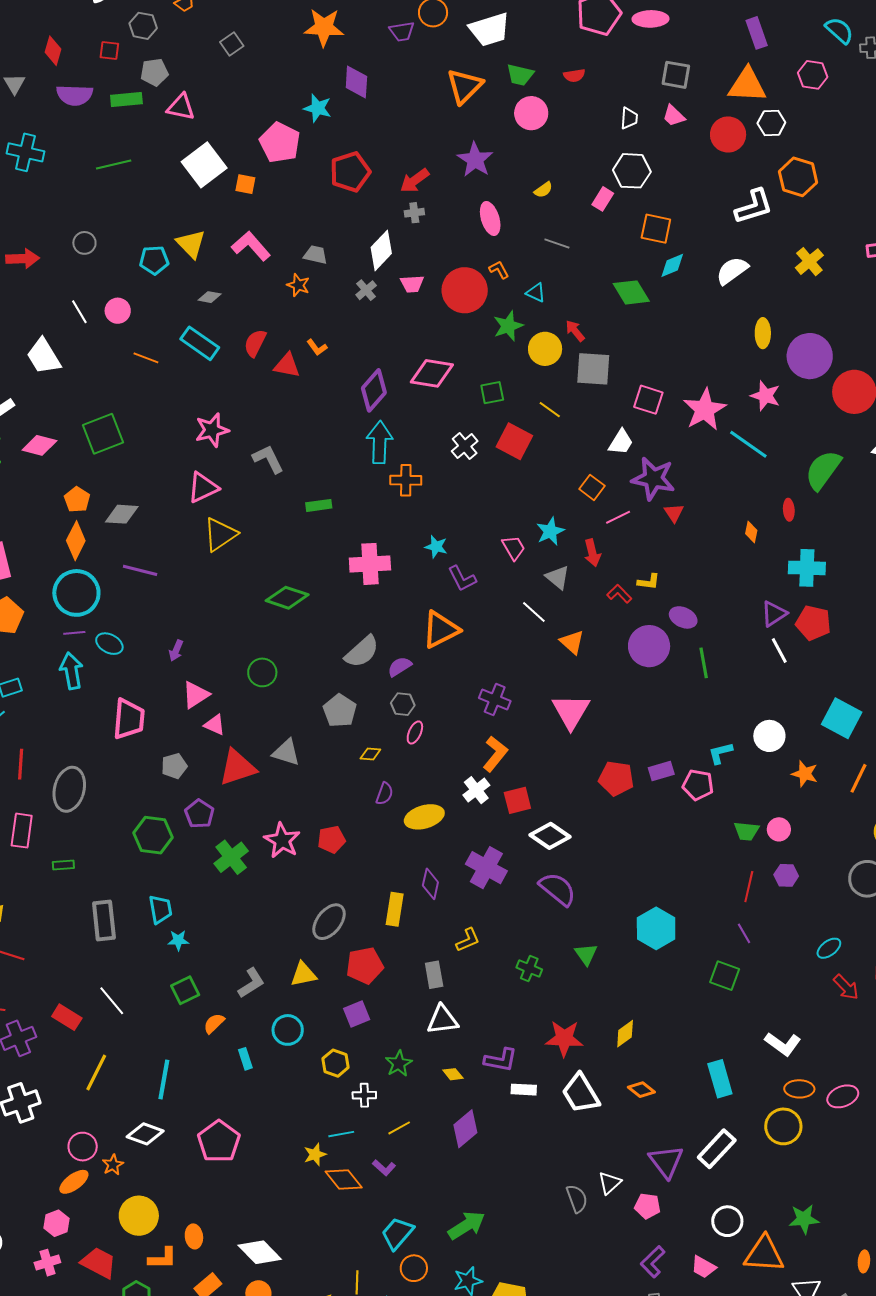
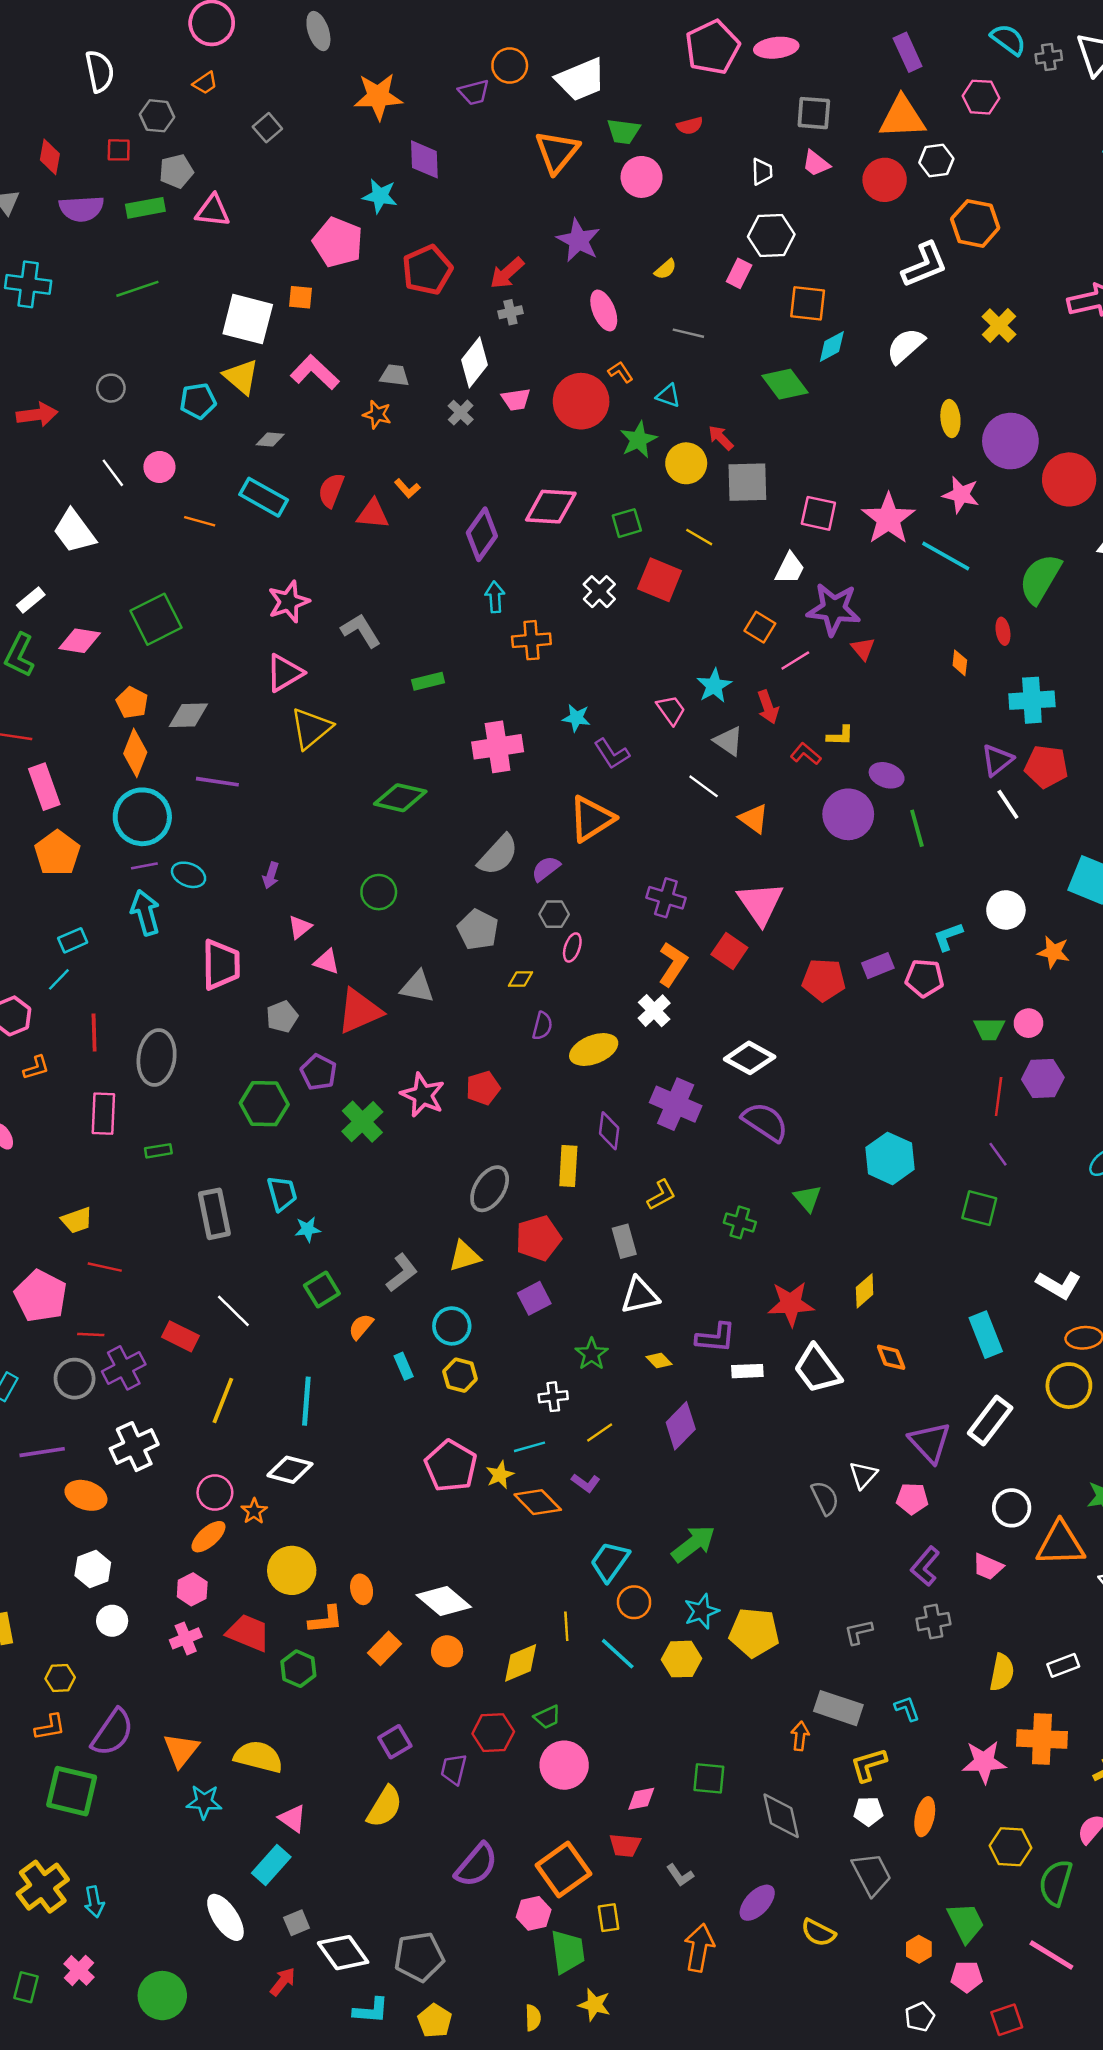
white square: (204, 165) -> (248, 319), moved, turned -33
cyan arrow: (380, 442) -> (495, 597), size x0.6
pink triangle: (196, 695) -> (300, 927), size x0.7
red square: (517, 800) -> (729, 951), moved, turned -36
purple hexagon: (786, 875) -> (1043, 1078), size x1.4
yellow hexagon: (336, 1063) -> (460, 1375), moved
orange diamond: (641, 1090) -> (891, 1357), turned 36
pink pentagon: (219, 1141) -> (451, 1466), moved

